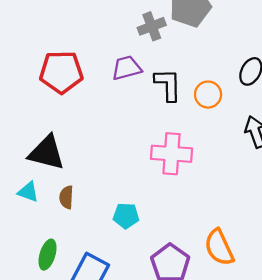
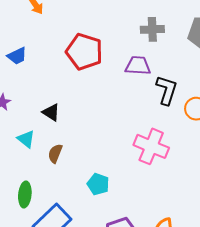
gray cross: (152, 26) -> (152, 29), moved
black triangle: (47, 153) -> (51, 112), size x0.6
green ellipse: (48, 255) -> (25, 195), turned -30

